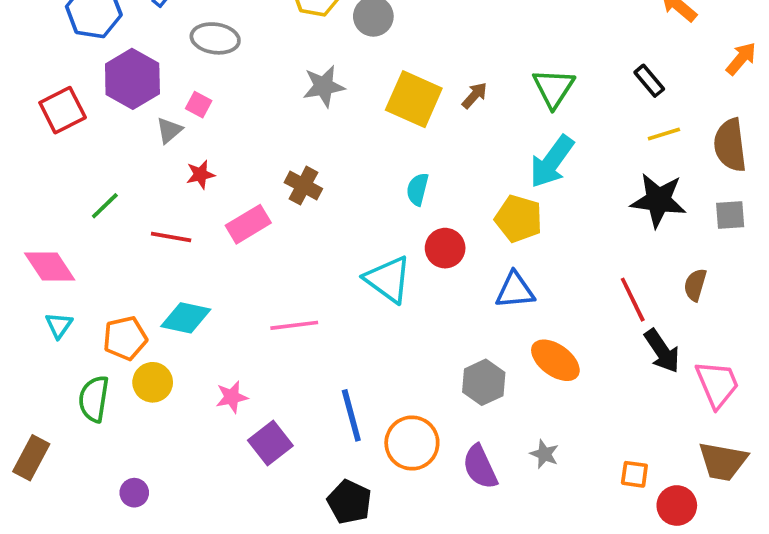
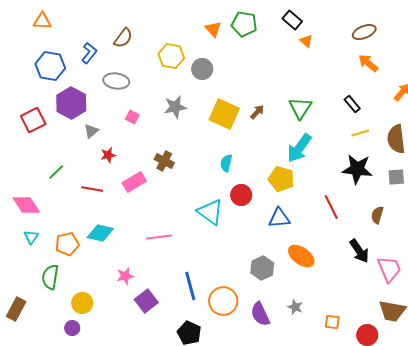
pink square: (199, 105) -> (132, 117), moved
red line: (633, 300) -> (331, 207), moved
yellow circle: (153, 382) -> (82, 303), moved
orange square: (634, 474) -> (332, 322), moved

